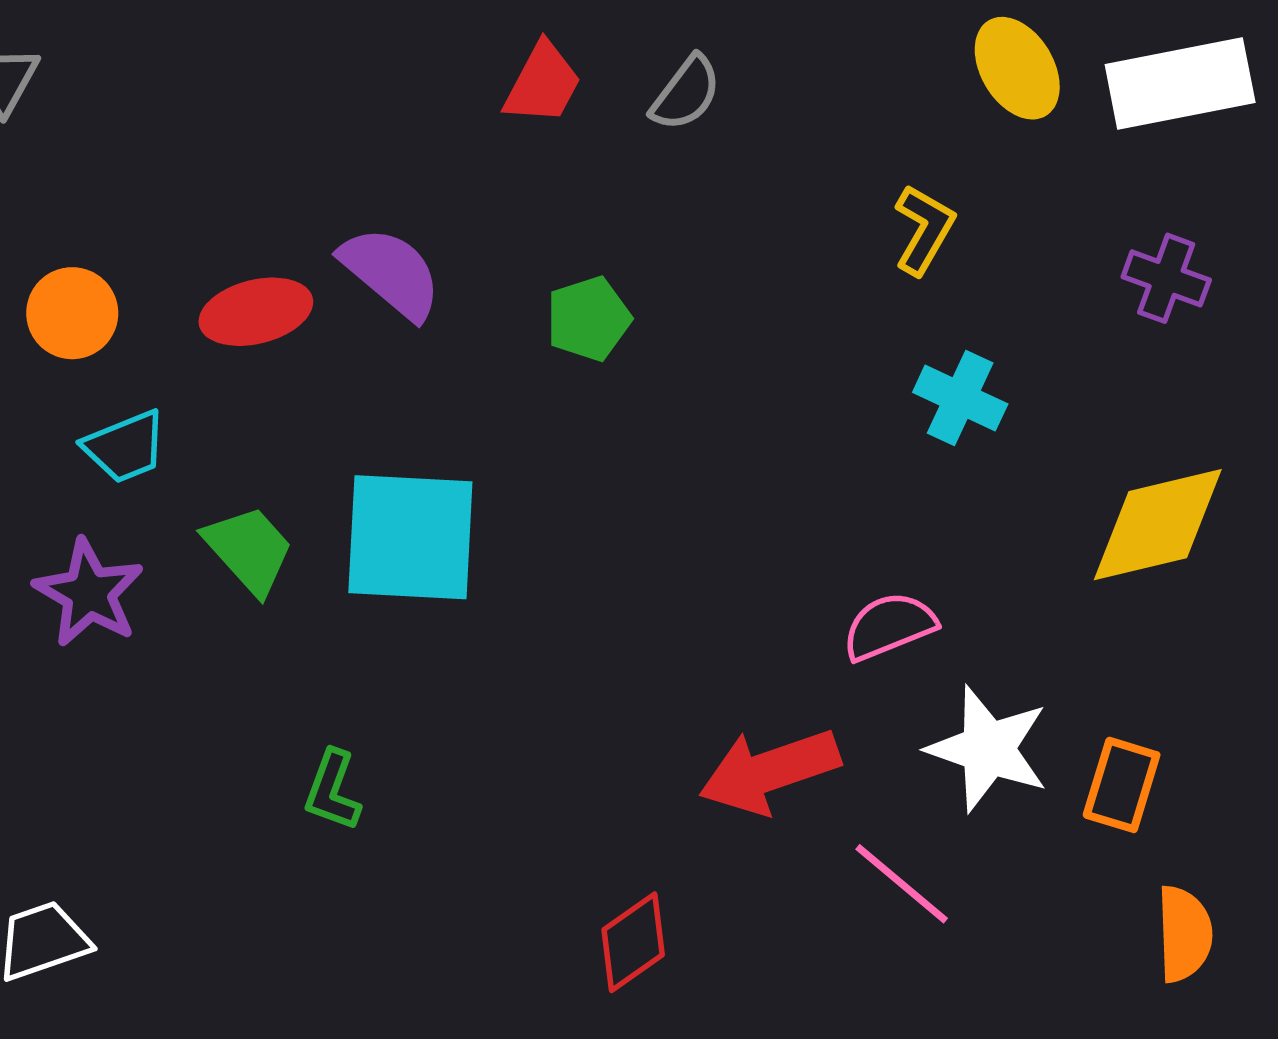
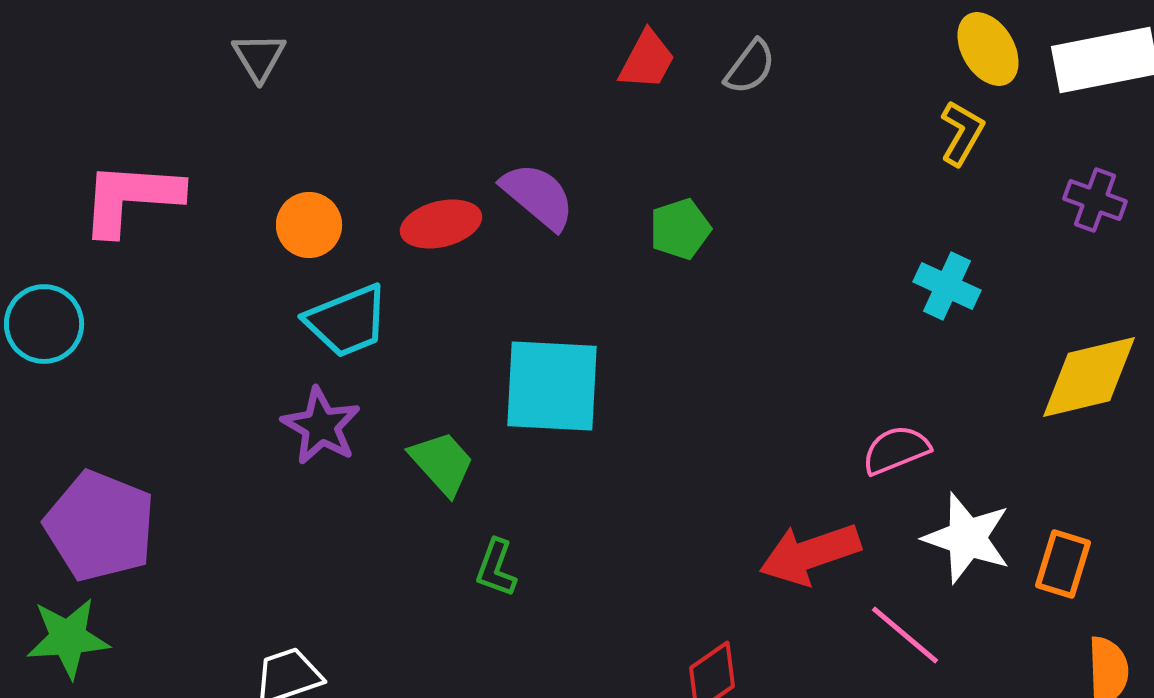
yellow L-shape: (924, 230) -> (962, 133), moved
cyan trapezoid: (125, 447) -> (347, 321), size x1.4
green trapezoid: (249, 550) -> (442, 463), moved

